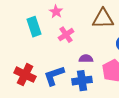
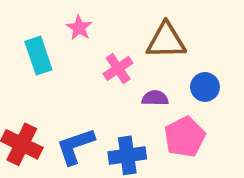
pink cross: (66, 35) -> (118, 68), moved
purple semicircle: (86, 59) -> (155, 98), moved

